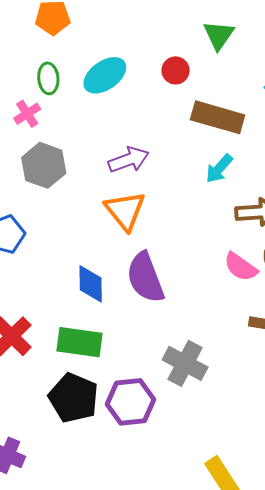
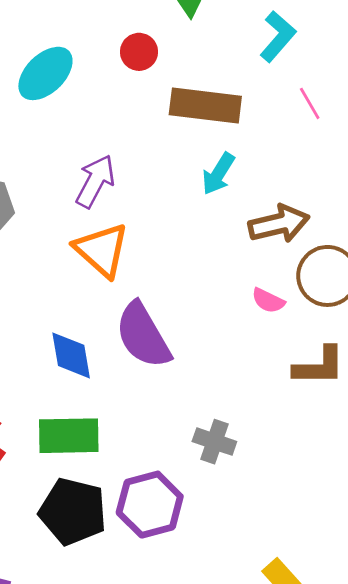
purple arrow: (129, 160) -> (95, 181), turned -33
pink semicircle: (241, 267) -> (268, 301), size x0.7
gray cross: (185, 363) -> (214, 442), size x0.7

